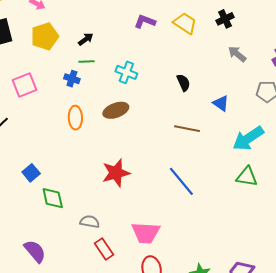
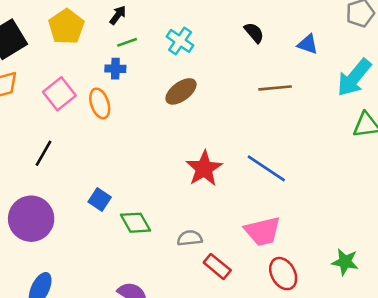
cyan cross: (126, 72) -> (180, 41), turned 30
orange ellipse: (75, 118) -> (100, 103), moved
blue line: (181, 181) -> (266, 168), moved

